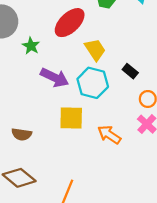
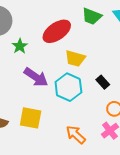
yellow trapezoid: (95, 50) -> (75, 58), turned 130
yellow square: (71, 118) -> (31, 118), moved

